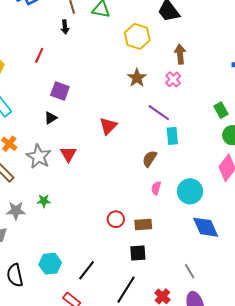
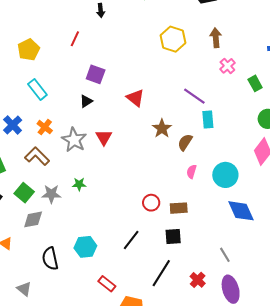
yellow hexagon: (137, 36) -> (173, 39), moved
brown star: (137, 78) -> (162, 128), moved
pink cross: (173, 79) -> (227, 66), moved
green rectangle: (221, 110) -> (255, 83), moved
red triangle: (108, 126) -> (135, 98), moved, turned -36
black line: (87, 270) -> (131, 240), moved

